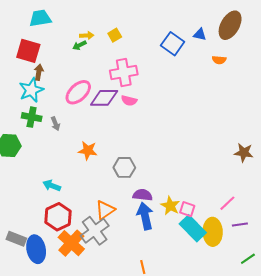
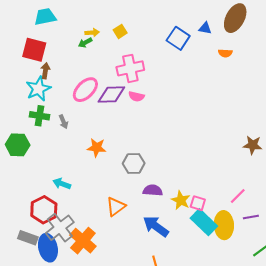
blue arrow: (145, 216) -> (156, 226), moved, turned -40
red hexagon: (58, 217) -> (44, 210), moved
gray cross: (95, 231) -> (60, 228), moved

